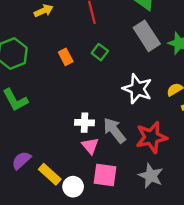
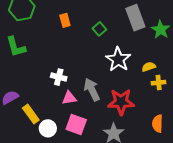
green square: (100, 52) -> (99, 29), moved
white cross: (84, 123) -> (59, 77), moved
pink triangle: (90, 146) -> (69, 98), turned 49

